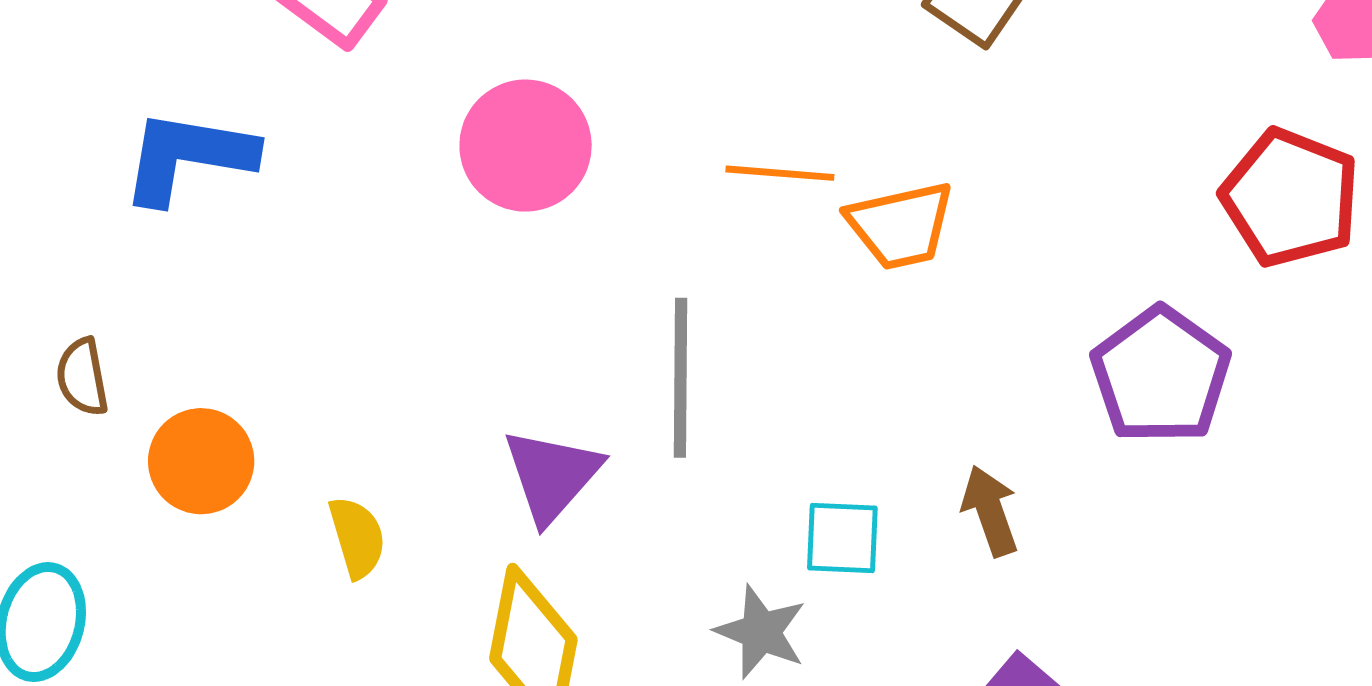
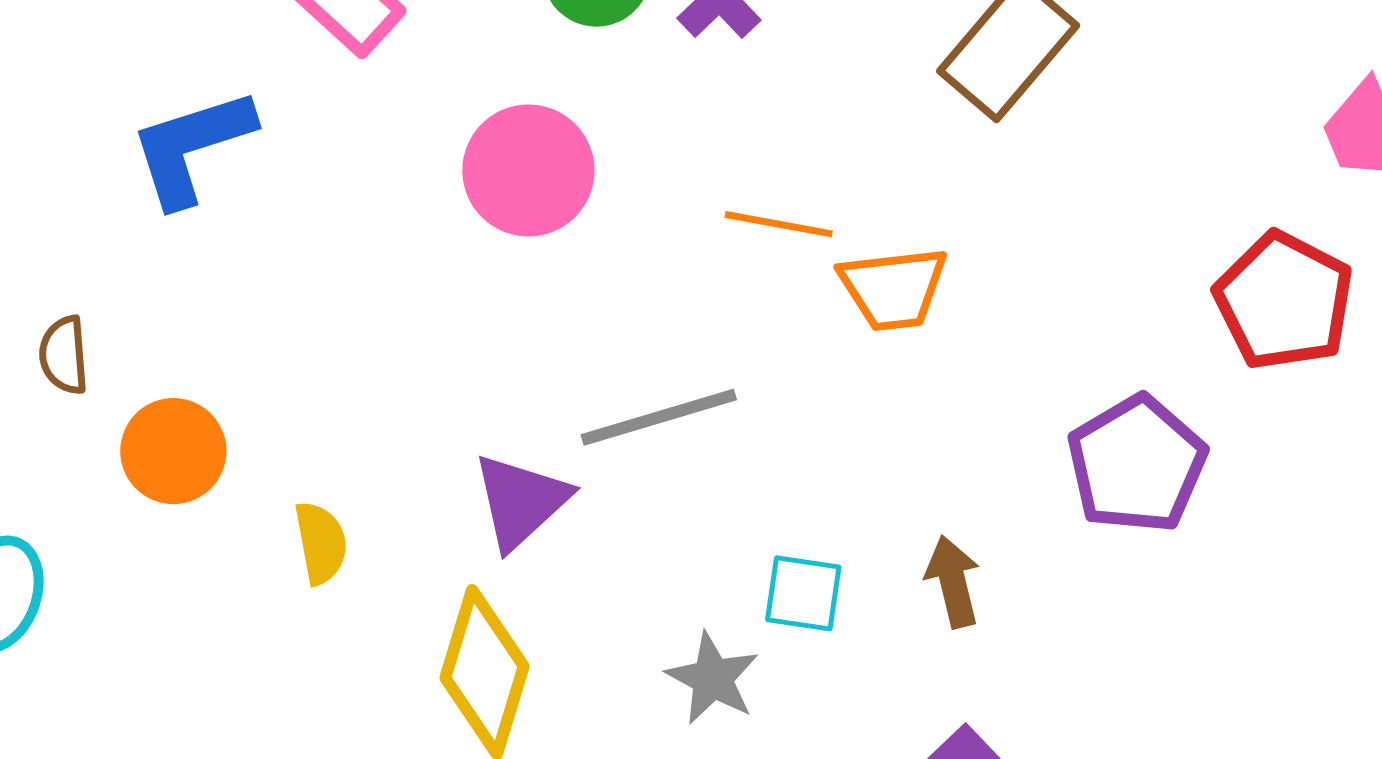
blue L-shape: (188, 157) -> (192, 147), turned -33
gray line: (680, 378) -> (659, 417), turned 67

